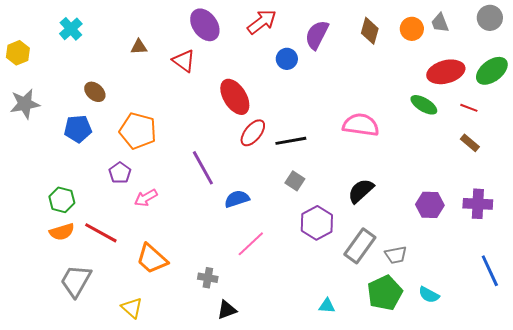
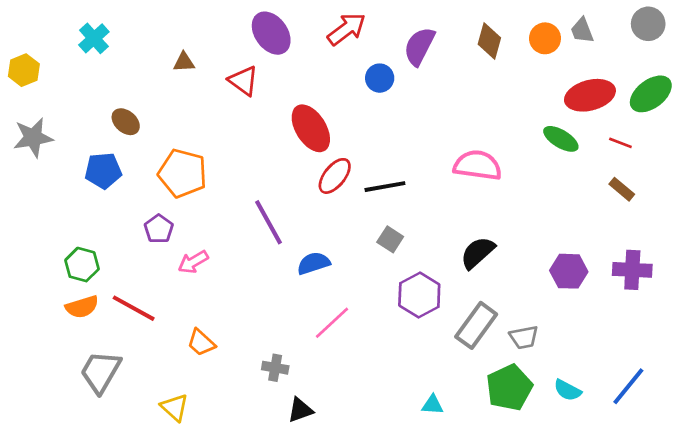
orange trapezoid: (152, 259) -> (201, 343), size x0.7
blue line: (490, 271) -> (628, 386), moved, turned 64

